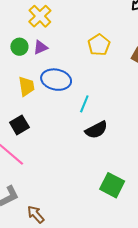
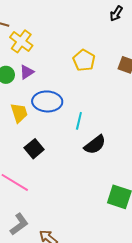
black square: (19, 125) -> (34, 149), moved

